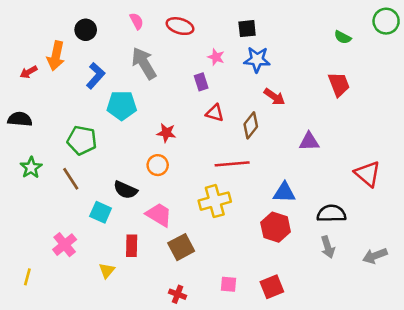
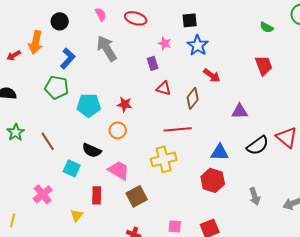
blue star: (257, 60) -> (198, 45), turned 30
cyan pentagon: (122, 106) -> (89, 105), moved
green pentagon: (82, 140) -> (57, 87), moved
black semicircle: (331, 214) -> (258, 145), moved, turned 145

